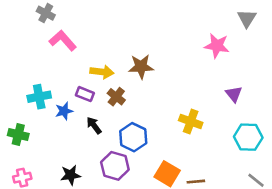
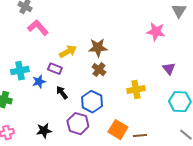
yellow arrow: (102, 72) -> (68, 52), turned -36
brown cross: (116, 97) -> (99, 70), moved
yellow cross: (191, 121) -> (136, 90), turned -30

